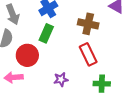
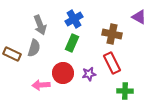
red circle: (27, 55) -> (63, 73), moved
purple star: (61, 79) -> (89, 74), moved

